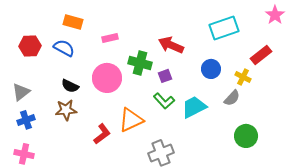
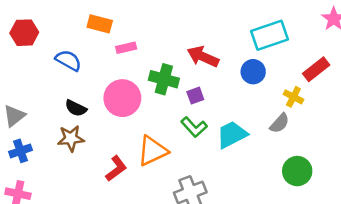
orange rectangle: (73, 22) -> (100, 24), moved
red hexagon: (30, 46) -> (24, 33), moved
blue circle: (211, 69) -> (253, 72), moved

